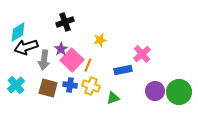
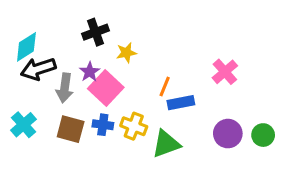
yellow star: (100, 40) -> (126, 53), moved
pink cross: (142, 54) -> (225, 72), moved
orange line: (88, 65) -> (165, 86), moved
green circle: (179, 92) -> (263, 135), size x0.6
green triangle: (113, 98) -> (166, 144), size x1.5

